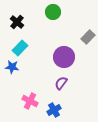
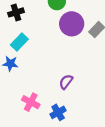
black cross: (17, 22) -> (16, 12), turned 32
purple circle: (64, 57) -> (72, 24), moved

